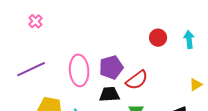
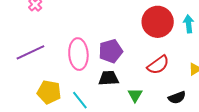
red circle: (158, 38) -> (158, 22), size x1.8
red semicircle: (137, 80) -> (158, 65), moved

